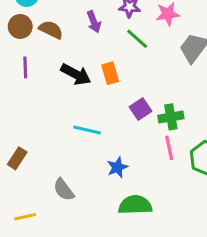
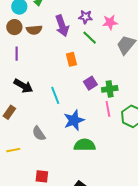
purple arrow: (94, 22) -> (62, 26), size x1.5
brown semicircle: (51, 30) -> (34, 30), turned 147
black arrow: (76, 74) -> (23, 86), moved
cyan line: (87, 130) -> (55, 95), turned 54
blue star: (117, 167) -> (74, 120), size x1.5

